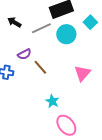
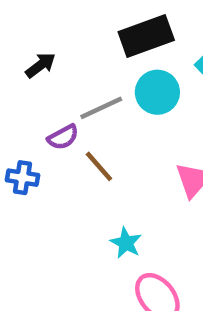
black arrow: (14, 22) -> (40, 65), turned 112
gray line: (41, 28) -> (101, 108), moved

